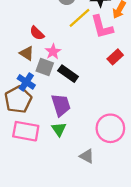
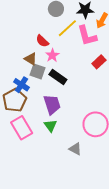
red semicircle: (37, 33) -> (42, 41), moved
pink star: (53, 52) -> (52, 55), moved
brown triangle: (27, 53) -> (31, 59), moved
pink rectangle: (26, 131) -> (22, 128), turned 50

